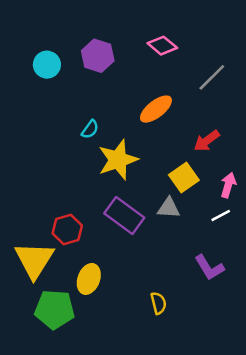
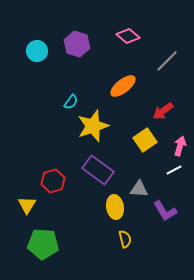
gray triangle: (169, 208) -> (139, 189), moved
yellow triangle: (34, 260) -> (27, 205), size x0.6
yellow ellipse: (89, 279) -> (115, 207), moved, turned -30

